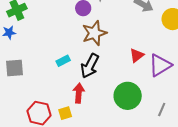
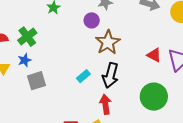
red triangle: (137, 55) -> (154, 55), turned -42
gray square: (14, 68) -> (36, 81), moved

